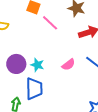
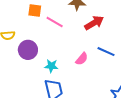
purple circle: (16, 64) -> (28, 50), moved

